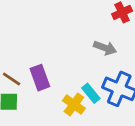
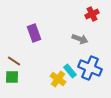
purple rectangle: (40, 78) -> (34, 33), moved

